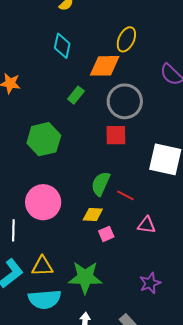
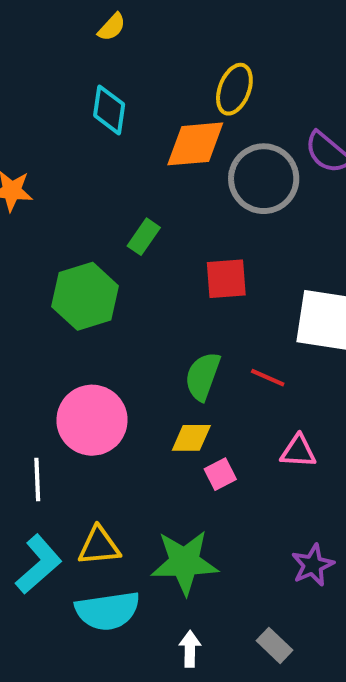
green rectangle: (76, 95) -> (144, 237), moved
gray circle: (125, 101) -> (264, 179), moved
red line: (125, 195) -> (268, 378), moved

